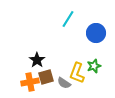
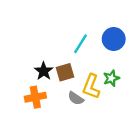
cyan line: (68, 19) -> (80, 44), moved
brown square: (46, 77) -> (65, 72), moved

